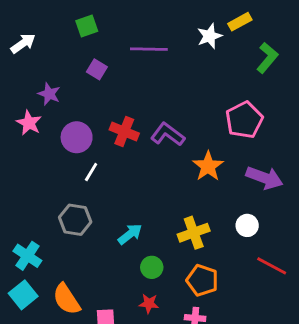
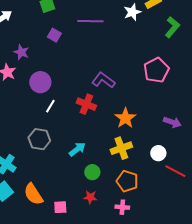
red cross: (124, 132) -> (86, 104), moved
orange star: (208, 166) -> (125, 118), moved
purple arrow: (264, 178) -> (172, 122), moved, size x0.7
white circle: (247, 225) -> (158, 153), moved

